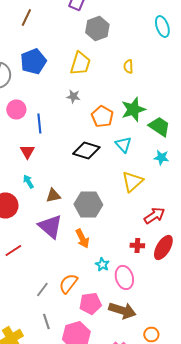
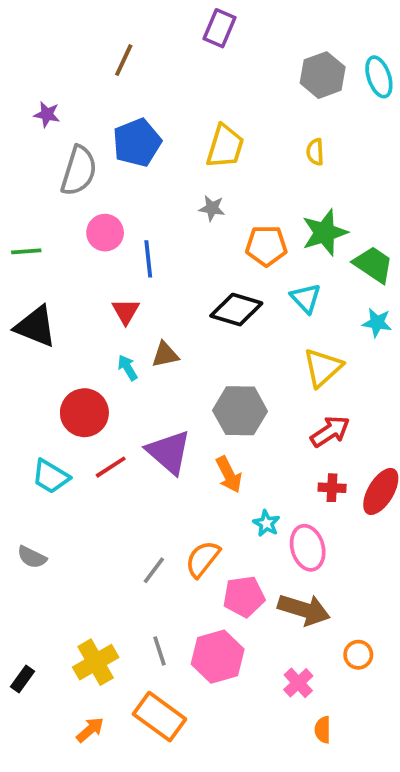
gray hexagon: (97, 28) -> (323, 75), moved
orange pentagon: (102, 116) -> (266, 246), turned -30
brown triangle: (53, 196) -> (165, 355), moved
red arrow: (154, 216) -> (330, 431), moved
red line: (13, 250) -> (111, 467), moved
gray line: (46, 322) -> (159, 651), moved

